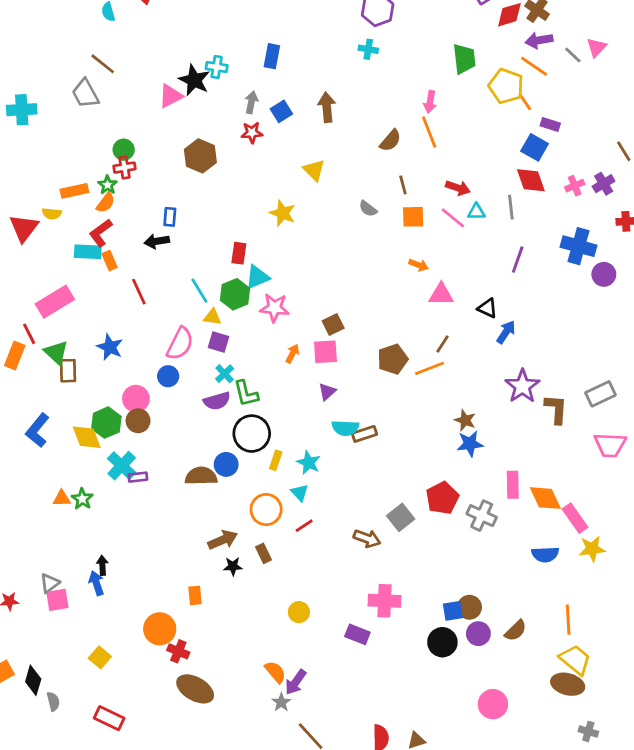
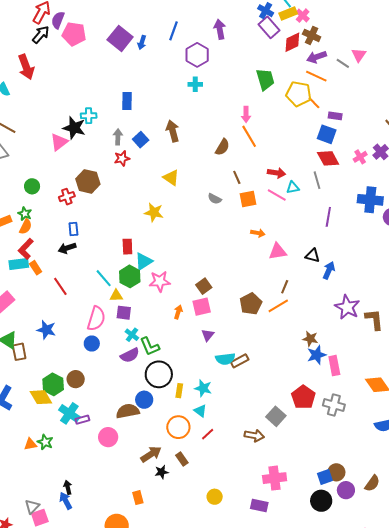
red cross: (124, 168) -> (67, 197), moved
pink circle: (136, 399) -> (108, 437), moved
pink rectangle: (513, 485) -> (334, 366), moved

